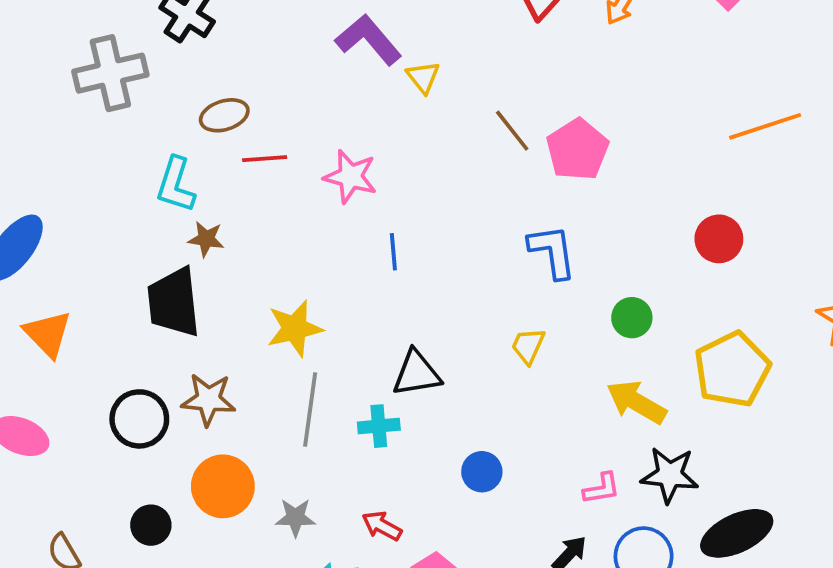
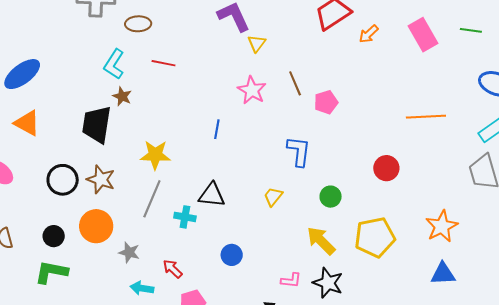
brown ellipse: (224, 115) -> (138, 24), moved
pink pentagon: (577, 150) -> (326, 102), size x0.7
pink star: (350, 177) -> (252, 90), moved
orange triangle: (48, 334) -> (27, 123), turned -32

